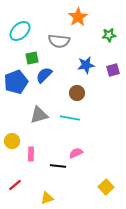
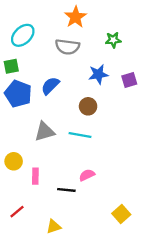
orange star: (78, 17) -> (75, 17), moved
green star: (109, 35) -> (113, 40), moved
green square: (32, 58) -> (11, 66), moved
blue pentagon: (16, 82) -> (18, 94), turned -30

